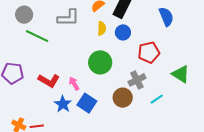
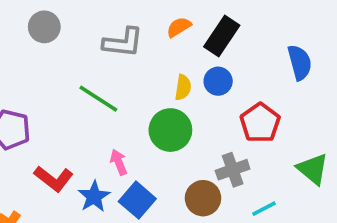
yellow semicircle: (102, 28) -> (183, 87), moved
green line: (37, 36) -> (98, 99), moved
red pentagon: (149, 52) -> (260, 123), turned -30
red L-shape: (49, 81) -> (54, 179), moved

